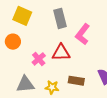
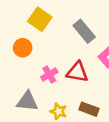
gray rectangle: (60, 18) -> (84, 31), turned -36

